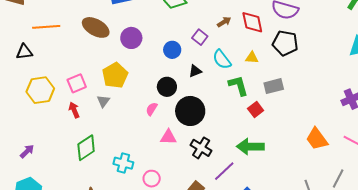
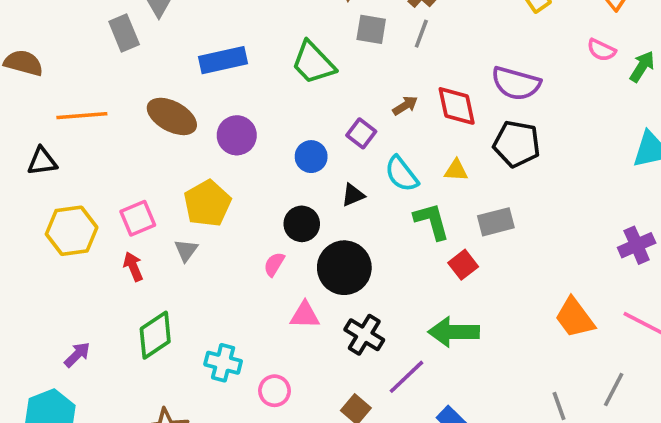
purple arrow: (27, 151) -> (77, 355), moved

